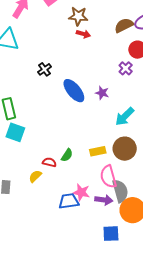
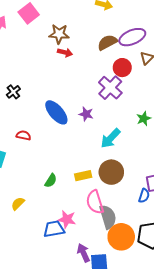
purple cross: (126, 68) -> (110, 88), size x1.6
black cross: (45, 69) -> (13, 92), moved
red semicircle: (49, 162) -> (24, 135), moved
purple arrow: (104, 200) -> (83, 253), moved, turned -120

